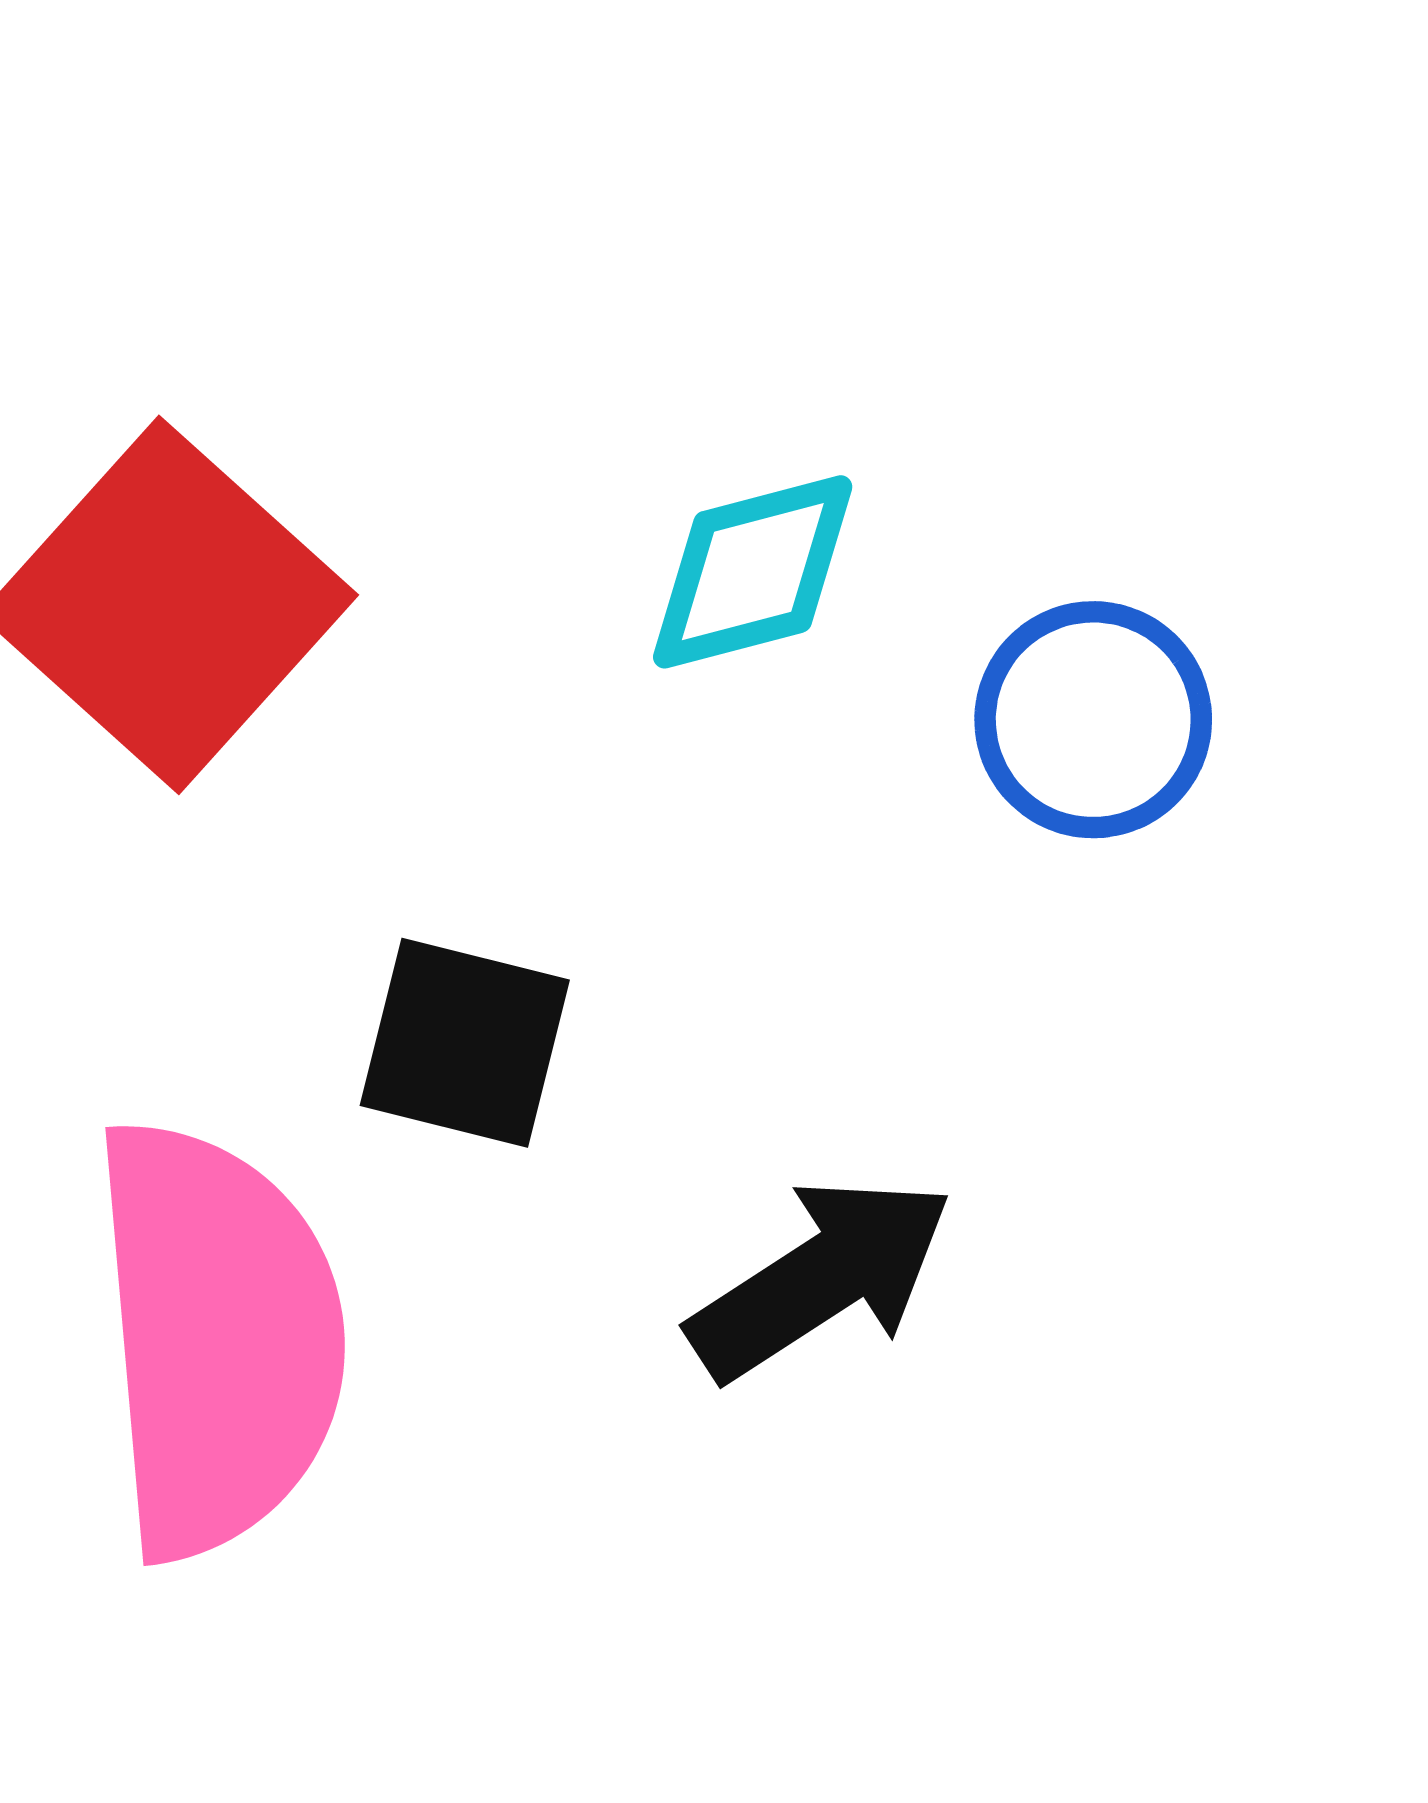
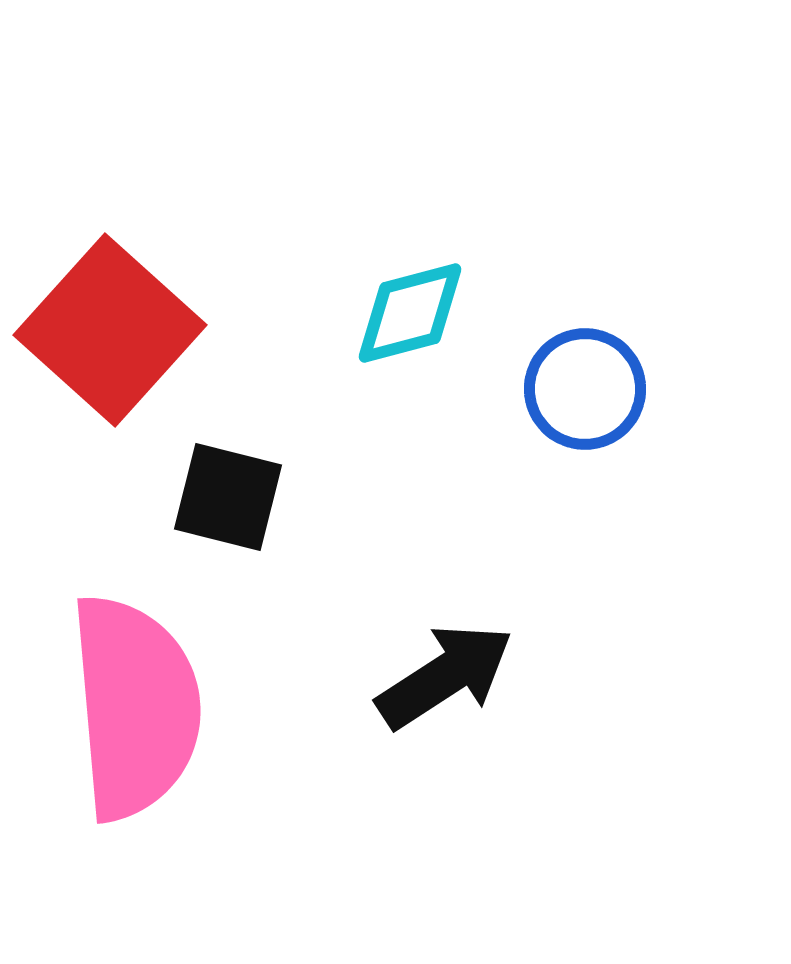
black square: (465, 1043) -> (228, 497), moved

